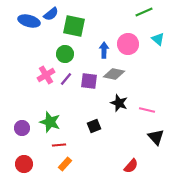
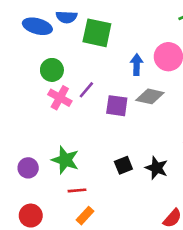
blue semicircle: (51, 14) -> (66, 17), turned 42
green circle: (65, 54) -> (52, 70), moved
pink cross: (46, 75) -> (60, 98), turned -30
purple line: (66, 79) -> (86, 90), moved
black star: (119, 103) -> (156, 168), moved

